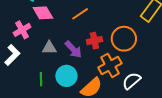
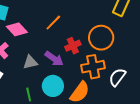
orange cross: (110, 65) -> (93, 67), turned 30

